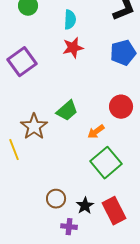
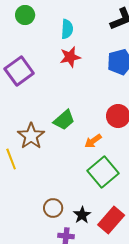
red rectangle: (114, 211) -> (111, 220), turned 68

